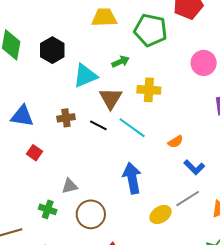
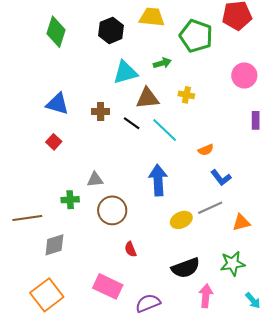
black hexagon: (52, 50) -> (111, 30), moved
yellow cross: (149, 90) -> (186, 95), size x0.7
brown triangle: (111, 98) -> (147, 98), turned 45
red square: (35, 153) -> (54, 142), moved
green cross: (48, 209) -> (70, 200), turned -30

